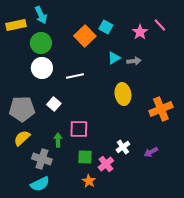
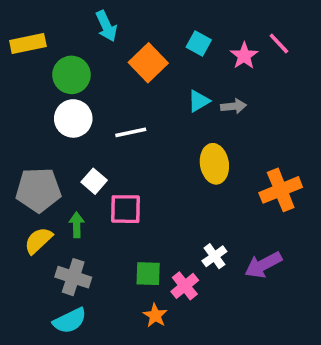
cyan arrow: (41, 15) -> (106, 26), moved
cyan square: (106, 27) -> (199, 44), moved
pink square: (79, 129) -> (126, 209), moved
green arrow: (58, 140) -> (77, 225), moved
purple arrow: (151, 152) -> (263, 265), size x1.5

